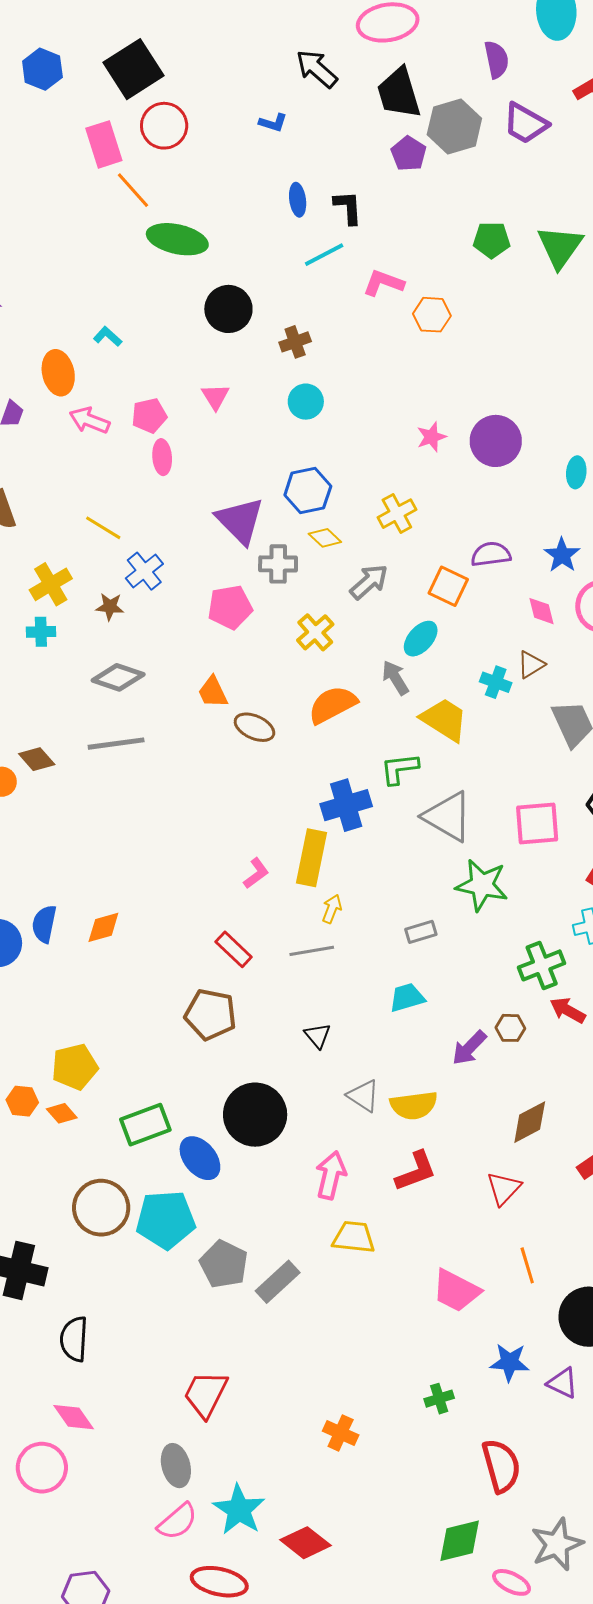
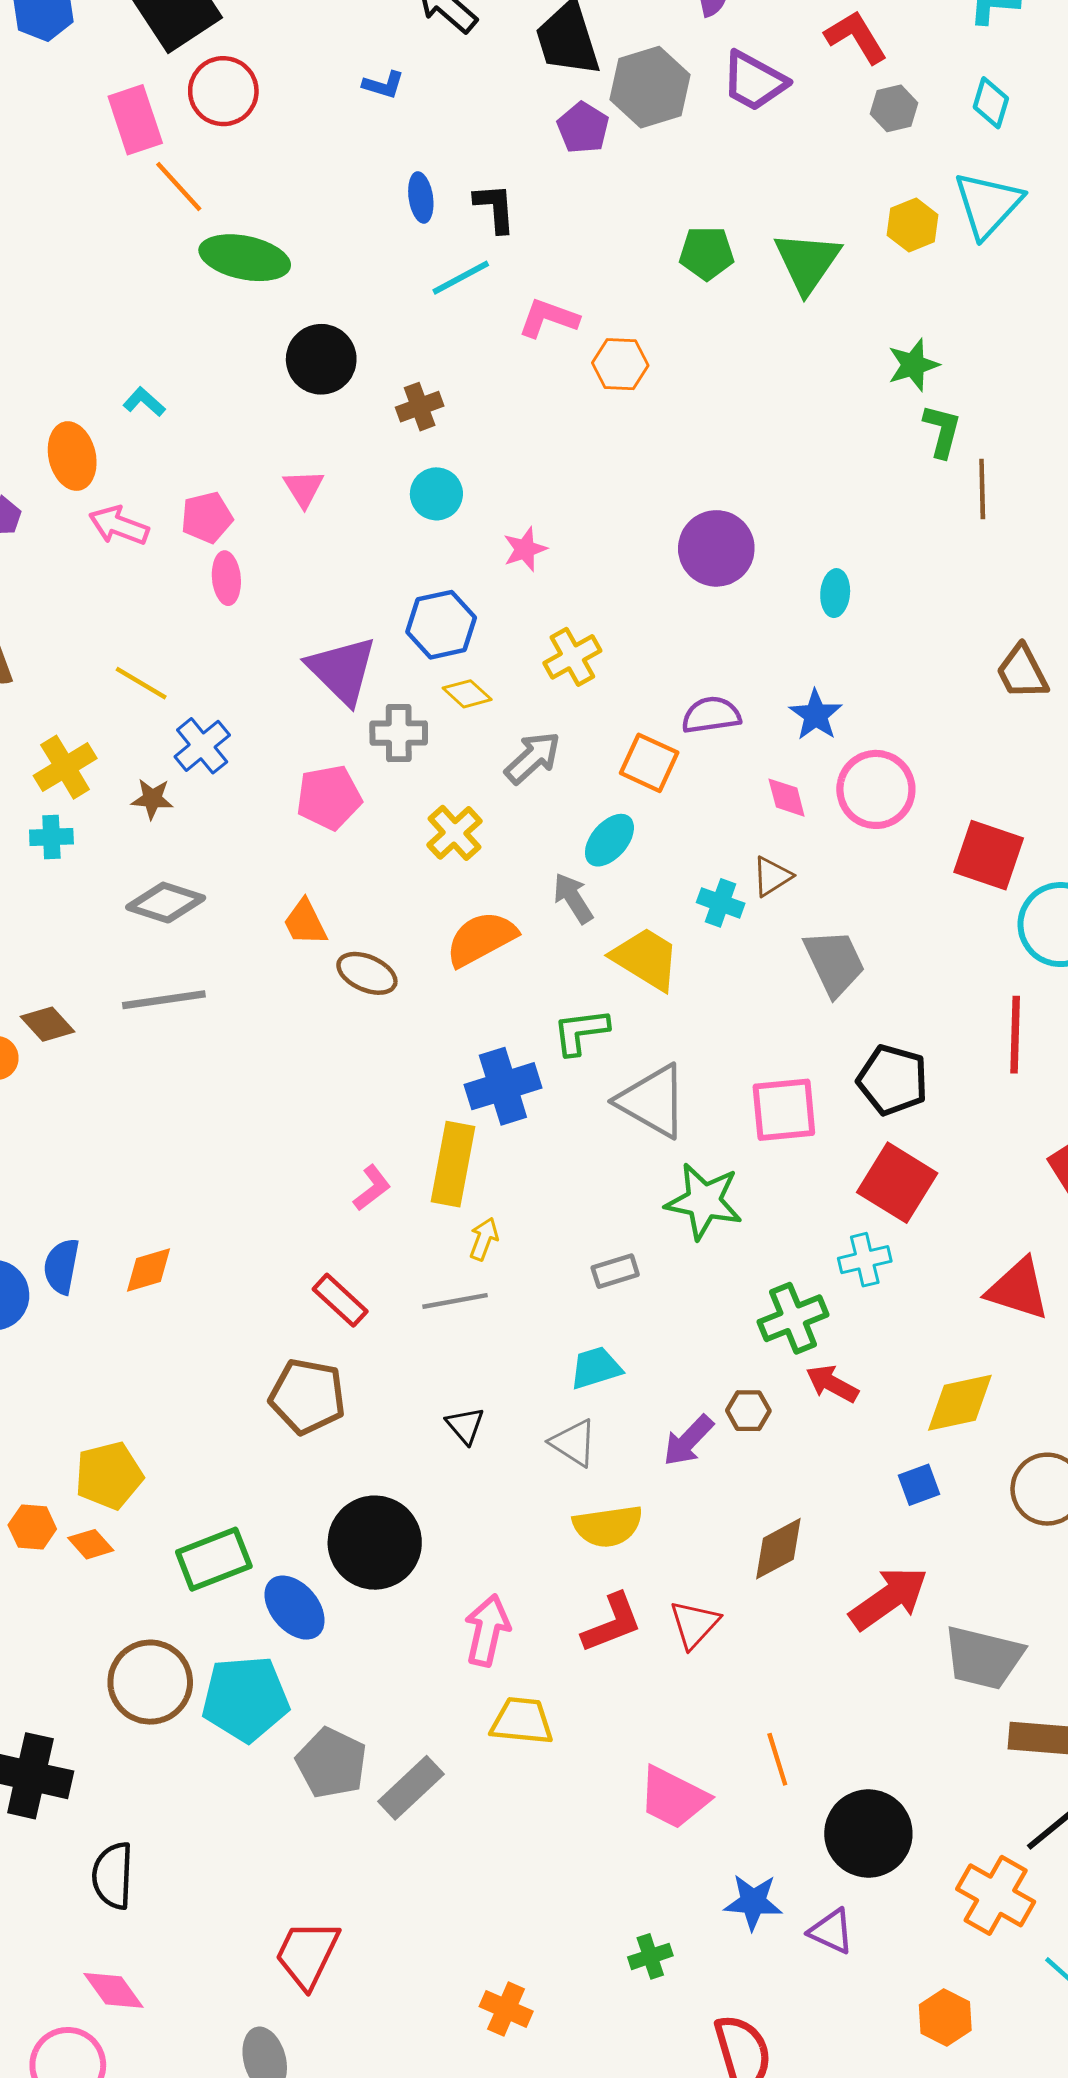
pink star: (431, 437) -> (525, 549), moved
gray triangle: (363, 1096) -> (574, 1443), moved
red triangle: (504, 1188) -> (694, 1624), moved

